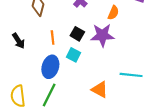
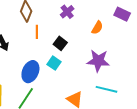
purple star: (102, 35) -> (98, 61), moved
orange line: (53, 38) -> (37, 32), moved

